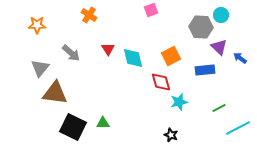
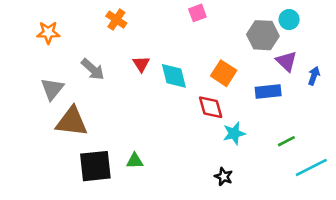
orange square: (171, 56) -> (224, 73), turned -30
blue arrow: (240, 58) -> (314, 76), turned 72
black square: (73, 127) -> (95, 166), turned -32

